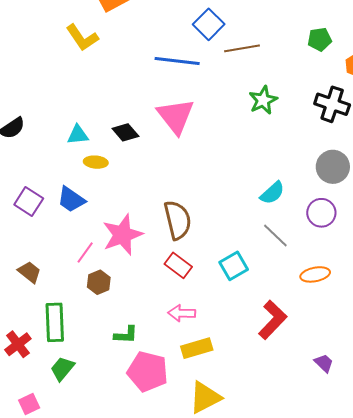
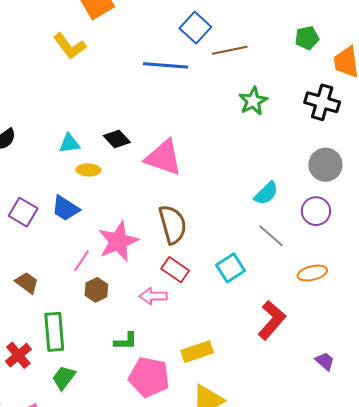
pink triangle: (176, 116) -> (164, 158), moved, turned -30
pink arrow: (182, 313) -> (153, 296), moved

